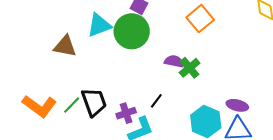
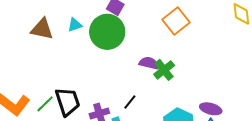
cyan triangle: (99, 25) -> (75, 25), size x0.6
brown triangle: (65, 46) -> (42, 29), moved

